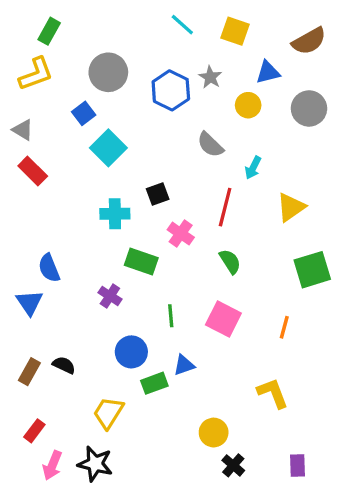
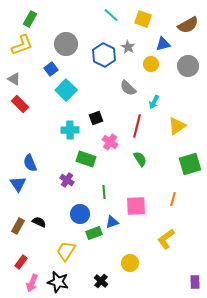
pink square: (223, 319) -> (136, 206), moved, turned -30
yellow L-shape: (273, 393) -> (166, 239), turned -105
black cross: (233, 465) -> (101, 281), moved
purple rectangle: (297, 465) -> (195, 282), moved

